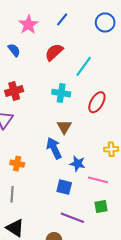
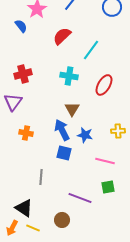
blue semicircle: (14, 50) -> (21, 26), moved
orange cross: (17, 164) -> (26, 133), moved
blue star: (77, 164) -> (85, 135), moved
blue square: (64, 187) -> (64, 153), moved
gray line: (12, 194) -> (41, 177), moved

